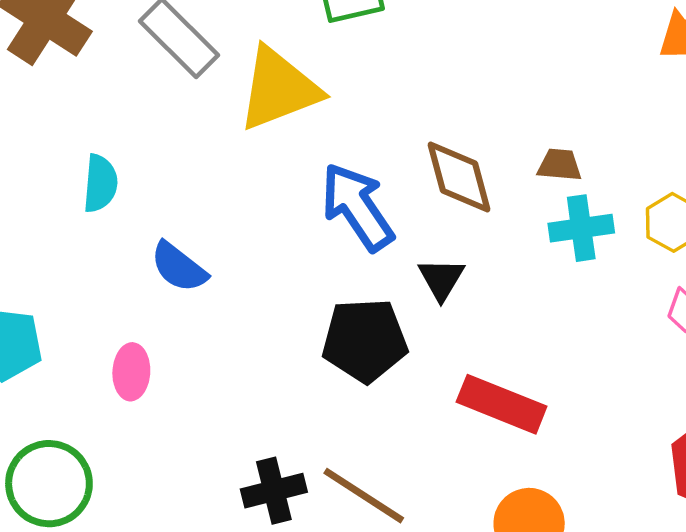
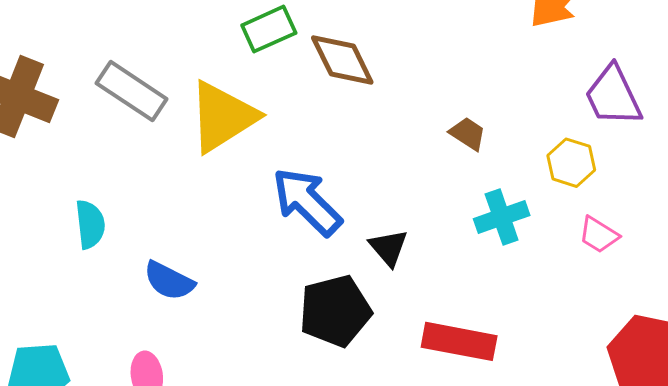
brown trapezoid: (559, 165) -> (468, 134), turned 39
brown diamond: (459, 177) -> (342, 60), moved
cyan cross: (581, 228) -> (502, 217), moved

